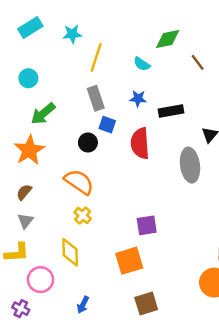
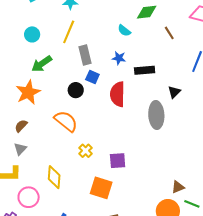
yellow line: (96, 57) -> (69, 32), moved
yellow cross: (83, 215) -> (86, 151), moved
orange square: (129, 261) -> (101, 188), turned 30

